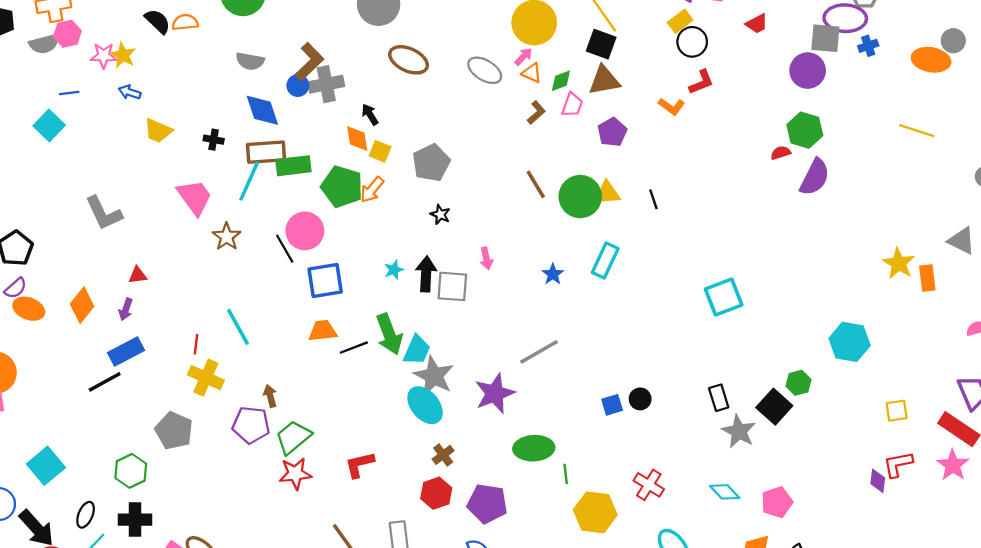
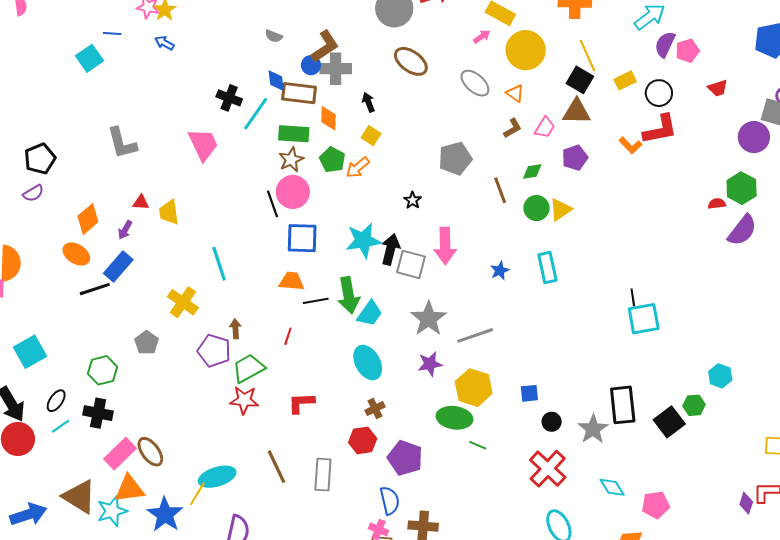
yellow rectangle: (680, 21) -> (625, 80), moved
pink arrow: (523, 57) -> (482, 37), moved
gray semicircle: (250, 61) -> (274, 36), size x0.7
green diamond: (561, 81) -> (532, 171), moved
red L-shape: (701, 82) -> (660, 129), size x1.5
blue diamond: (262, 110) -> (276, 81), size x0.7
yellow trapezoid: (158, 131) -> (169, 212), moved, turned 48
orange diamond: (357, 138) -> (329, 118), moved
black cross: (214, 140) -> (229, 98), size x1.4
brown rectangle: (266, 152) -> (299, 93), moved
gray pentagon: (431, 163) -> (455, 158), moved
cyan line: (249, 181) -> (256, 114), moved
green pentagon: (342, 187) -> (332, 160), size x0.7
yellow triangle: (607, 193) -> (560, 210), turned -40
green circle: (580, 197) -> (536, 208), size x0.7
black line: (653, 199) -> (633, 297), moved
brown star: (227, 237) -> (291, 160), moved
pink arrow: (486, 258) -> (445, 246), size x1.8
cyan rectangle: (605, 261) -> (547, 268), turned -48
cyan star: (394, 270) -> (363, 240), size x2.0
orange ellipse: (29, 309) -> (76, 254), moved
cyan hexagon: (850, 342) -> (720, 376), moved, size x0.7
red line: (196, 344) -> (288, 336), moved
blue rectangle: (126, 351) -> (118, 266), turned -32
gray star: (434, 376) -> (429, 319), moved
purple star: (495, 393) -> (430, 364), size x0.7
black rectangle: (719, 398) -> (623, 405), size x1.6
black circle: (640, 399) -> (552, 422), moved
gray pentagon: (174, 431) -> (147, 343), size x0.7
gray star: (739, 431) -> (593, 429), moved
green line: (566, 474) -> (478, 445), turned -72
red cross: (649, 485) -> (548, 469), size x1.4
yellow hexagon: (595, 512) -> (474, 388), moved

